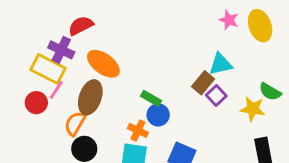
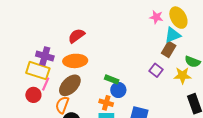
red semicircle: (81, 26) -> (76, 36), moved
orange ellipse: (103, 64) -> (75, 61), turned -30
cyan triangle: (221, 64) -> (173, 35), moved
brown rectangle: (203, 83) -> (169, 49), moved
brown ellipse: (90, 97) -> (70, 85), turned 35

